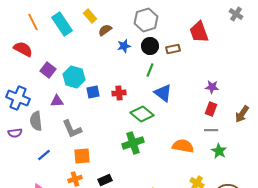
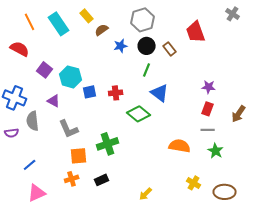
brown rectangle: (173, 49) -> (170, 49), turned 64
purple triangle: (57, 101) -> (54, 101), turned 32
green cross: (133, 143) -> (108, 144), moved
blue line: (44, 155) -> (30, 165), moved

